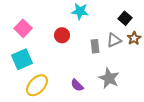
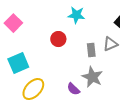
pink square: (23, 28) -> (13, 23), moved
gray star: (109, 78) -> (92, 77), moved

